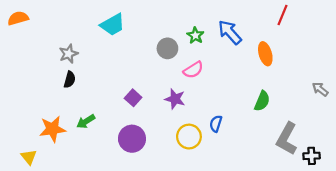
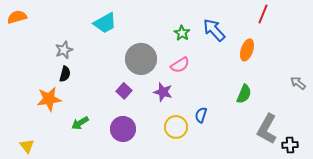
gray circle: (167, 48) -> (141, 59), moved, size x1.6
orange ellipse: (265, 54) -> (247, 50), turned 35
green arrow: (86, 121) -> (80, 123), moved
orange star: (52, 129) -> (49, 99), moved

